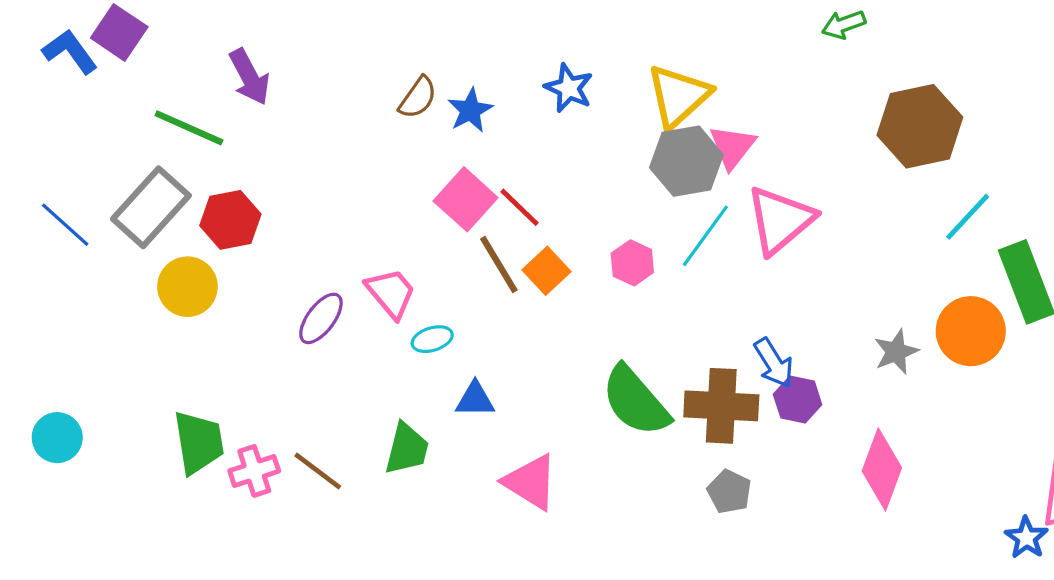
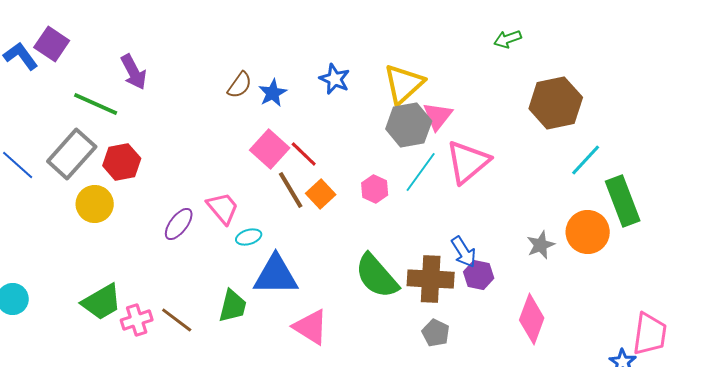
blue triangle: (475, 399) -> (276, 275), size x1.8
green trapezoid: (199, 442) -> (102, 302), turned 69

